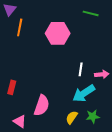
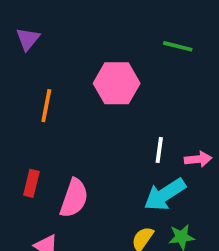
orange line: (20, 27) -> (46, 106), moved
pink semicircle: (42, 105) -> (74, 198), moved

